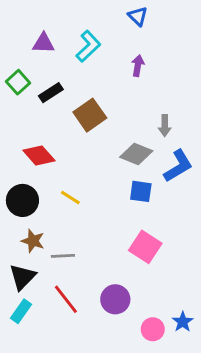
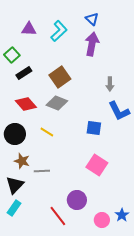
blue triangle: (138, 16) -> (92, 19), moved
purple arrow: (138, 66) -> (92, 44), size x1.6
black rectangle: (51, 93) -> (24, 73), moved
gray diamond: (136, 154) -> (57, 103), moved
blue L-shape: (178, 166) -> (119, 111), turned 95
red line: (66, 299) -> (58, 216), moved

